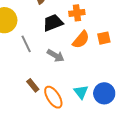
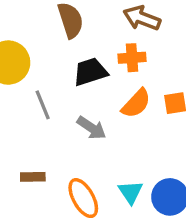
brown rectangle: (33, 85) -> (33, 177), moved, turned -56

